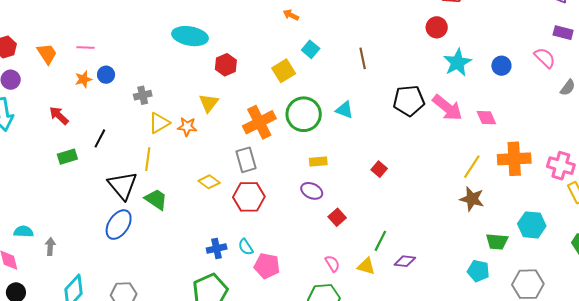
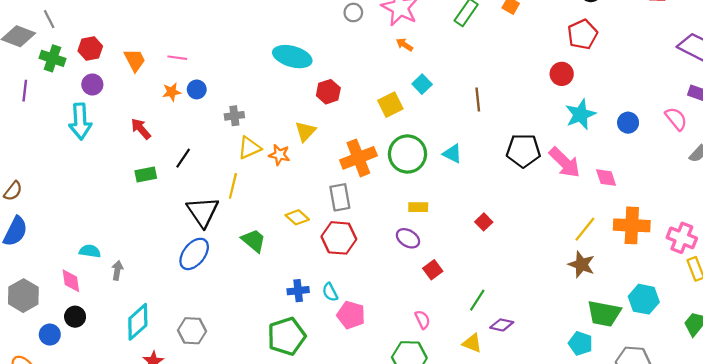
green trapezoid: (156, 199) -> (254, 241), moved
green trapezoid: (497, 242) -> (604, 314), size x1.4
yellow triangle: (366, 266) -> (472, 343), moved

